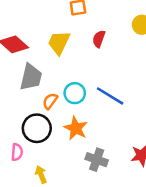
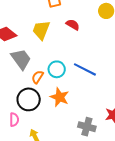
red semicircle: (99, 39) -> (73, 25), turned 104
gray trapezoid: (31, 77) -> (21, 59), turned -45
gray cross: (97, 160) -> (87, 127), moved

